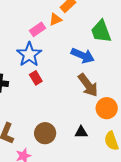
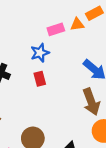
blue star: (29, 54) -> (40, 53), size x0.7

